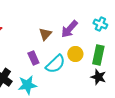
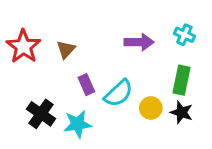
purple arrow: (69, 29) -> (139, 42), turned -132
brown triangle: (45, 34) -> (66, 49), moved
yellow circle: (75, 54) -> (151, 108), moved

